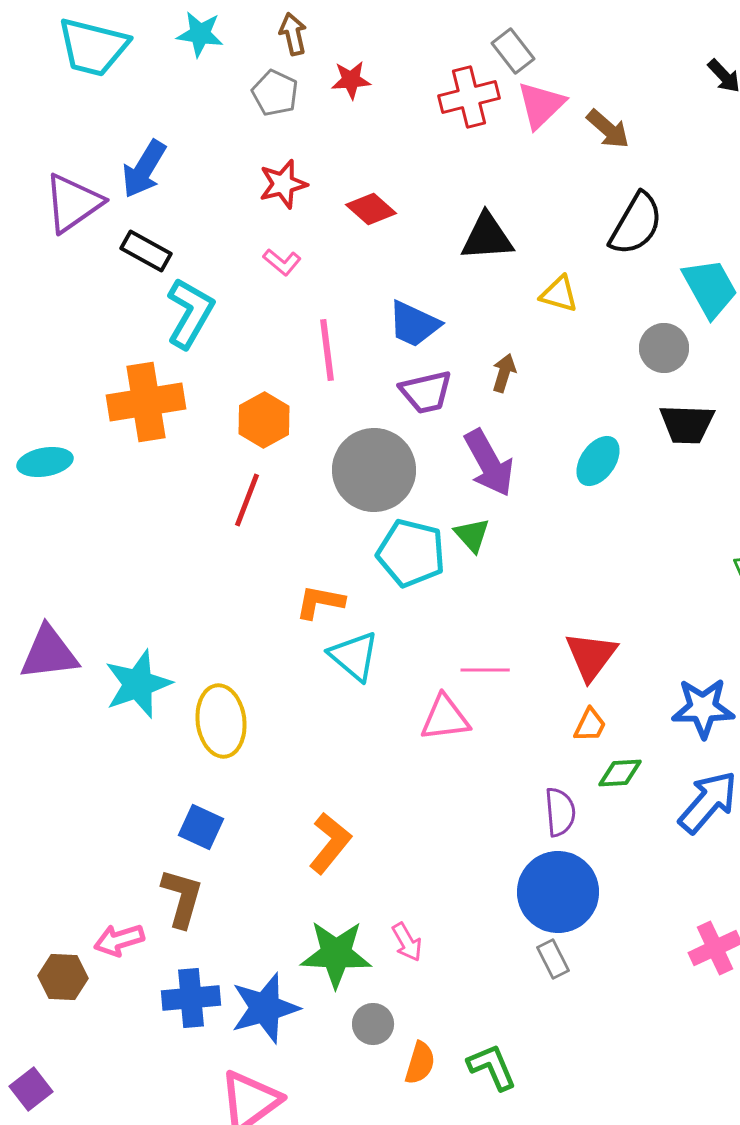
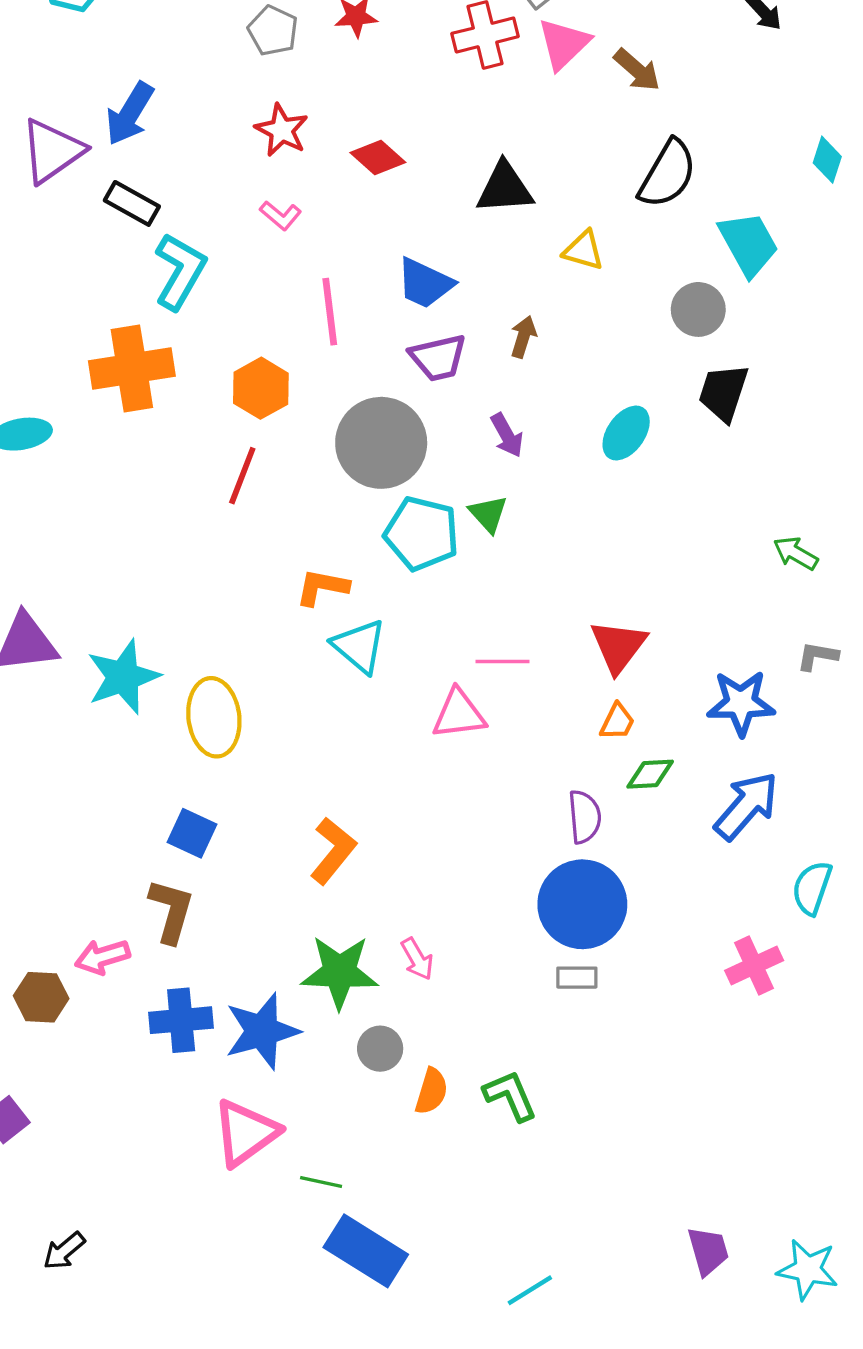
red star: (283, 184) -> (282, 130), turned -30
black trapezoid: (687, 424) -> (723, 393), turned 106
purple arrow: (489, 463) -> (507, 435), size x0.6
gray rectangle: (553, 959) -> (577, 978), turned -63

